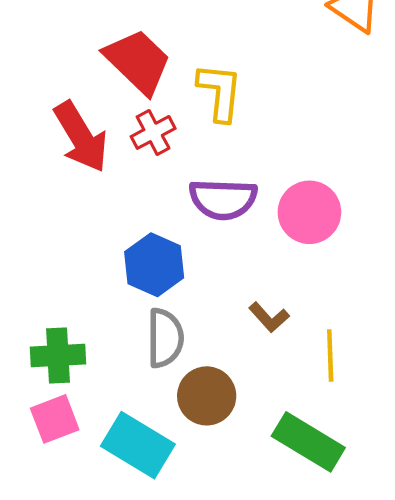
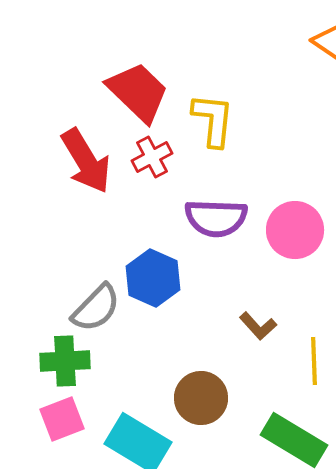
gray semicircle: (165, 338) -> (96, 308), moved, turned 44

